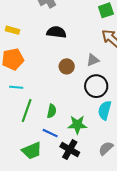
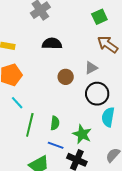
cyan line: (16, 87) -> (17, 103), turned 48
green star: (77, 125) -> (82, 134), turned 30

